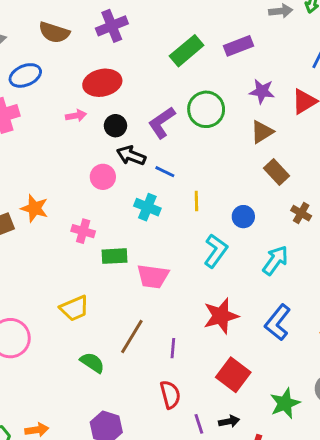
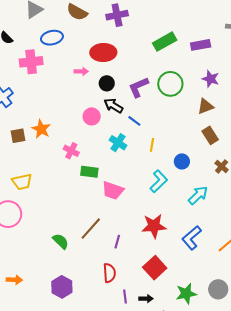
yellow trapezoid: (74, 308) -> (22, 182), moved

